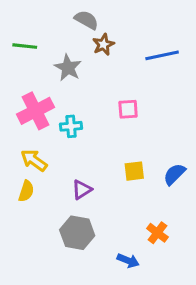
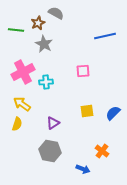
brown star: (103, 45) -> (38, 23), moved

